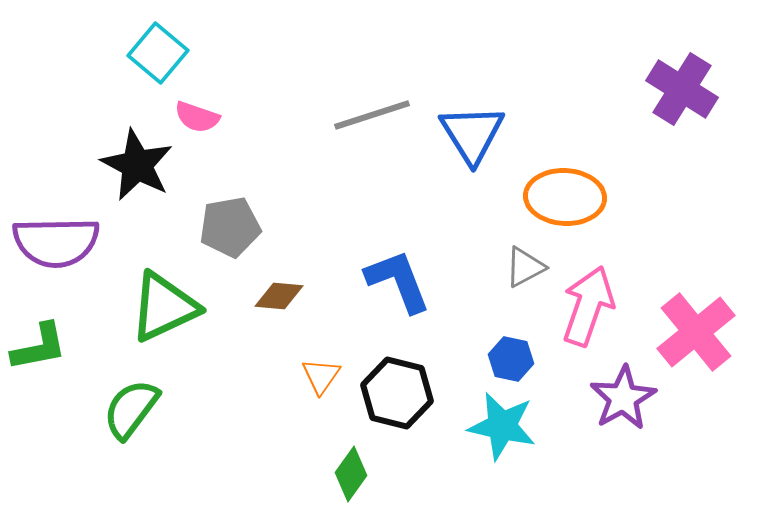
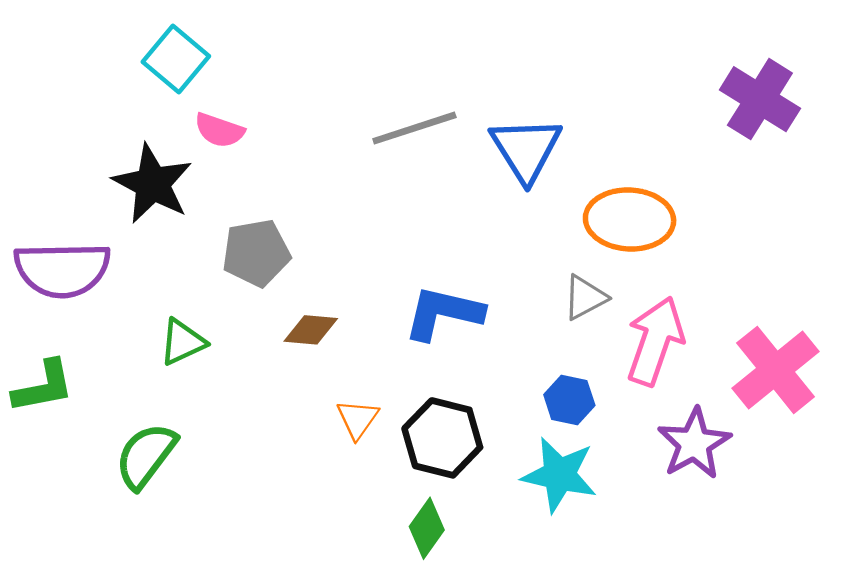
blue L-shape: (398, 281) -> (443, 313), turned -56
green triangle: (164, 307) -> (183, 342), size x0.6
green diamond: (351, 474) -> (427, 528), moved

